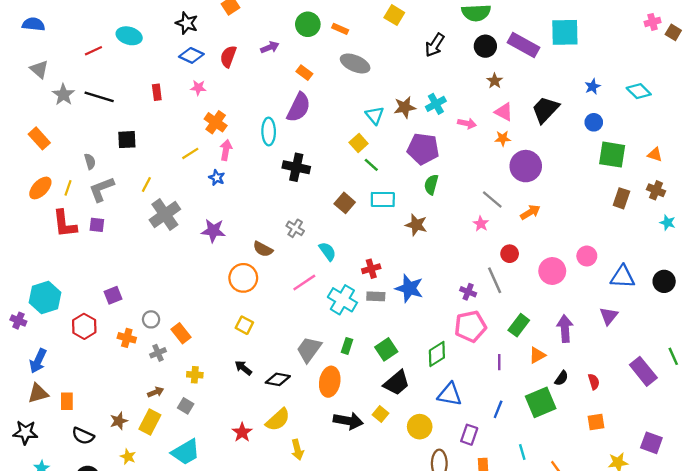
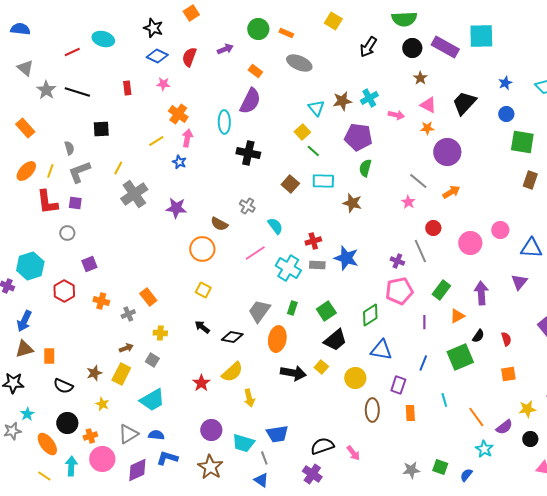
gray circle: (151, 319) -> (67, 233), moved

